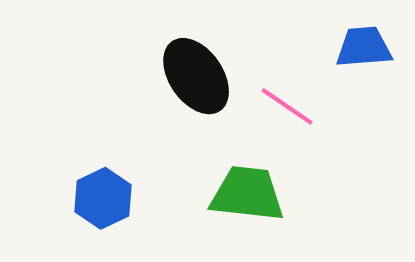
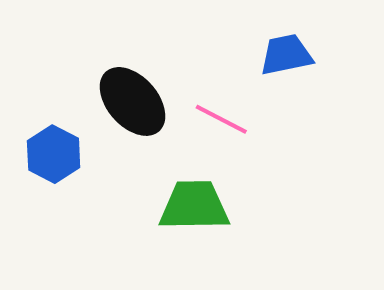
blue hexagon: (103, 198) -> (54, 154), moved

